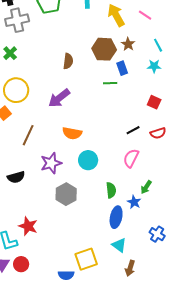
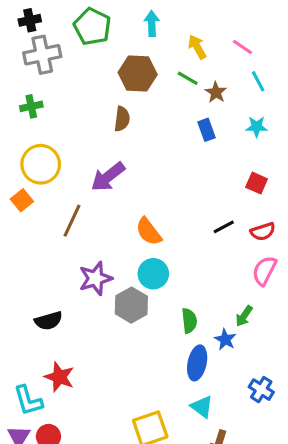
yellow arrow: (116, 15) -> (197, 47), size x0.7
cyan line: (158, 45) -> (258, 81), moved
brown hexagon: (104, 49) -> (138, 74), moved
green cross: (10, 53) -> (31, 106), turned 32
green line: (110, 83) -> (188, 78), moved, turned 32
orange semicircle: (72, 133) -> (149, 232), moved, turned 42
brown line: (28, 135) -> (72, 221), moved
pink semicircle: (131, 158) -> (264, 271), moved
black semicircle: (16, 177) -> (48, 321), moved
gray hexagon: (66, 194) -> (131, 305), moved

